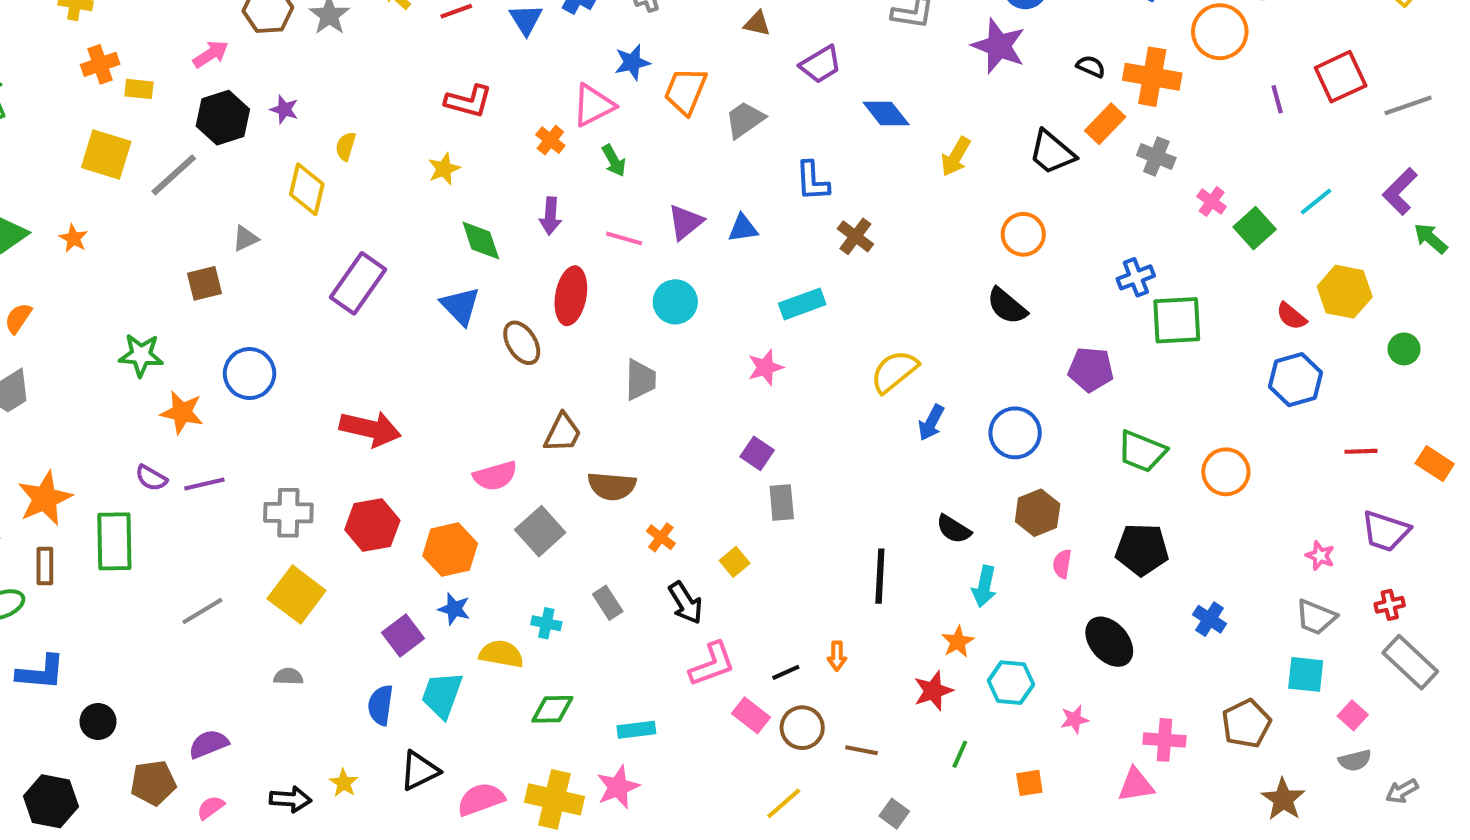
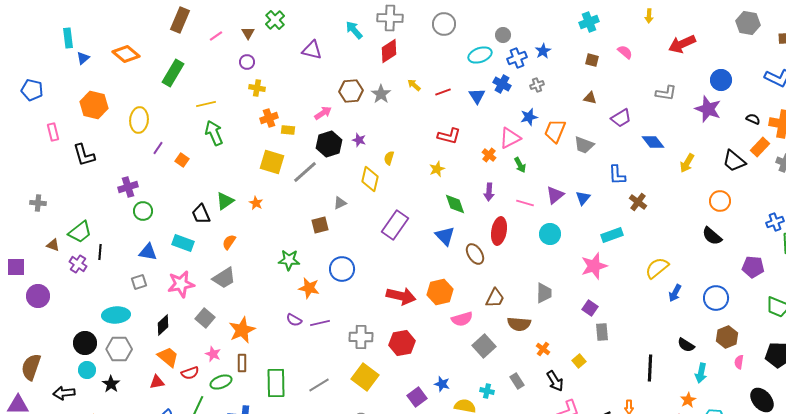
gray trapezoid: (745, 120) -> (584, 145), turned -125
blue triangle: (743, 228) -> (583, 198), turned -42
pink star: (765, 367) -> (594, 266), size x1.5
gray trapezoid: (640, 380) -> (544, 293), moved
green rectangle: (114, 541) -> (276, 383), moved
orange hexagon: (450, 550) -> (440, 292), moved

